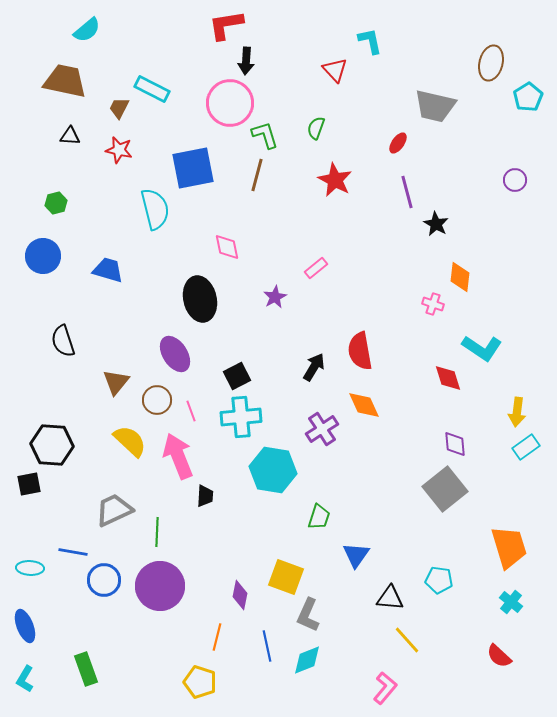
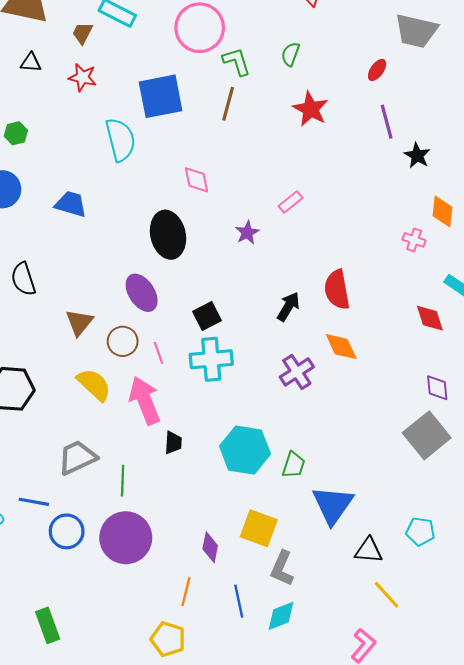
cyan hexagon: (273, 470) -> (245, 450), moved
blue triangle: (356, 555) -> (333, 505), size x1.5

